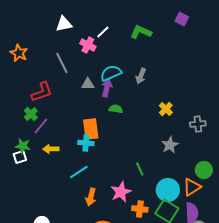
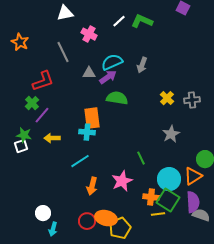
white line: (103, 32) -> (119, 21), moved
purple arrow: (107, 88) -> (108, 77), turned 42
green semicircle: (116, 109) -> (117, 98), size x1.5
gray cross: (198, 124) -> (192, 100), moved
orange cross: (140, 209) -> (151, 197), moved

